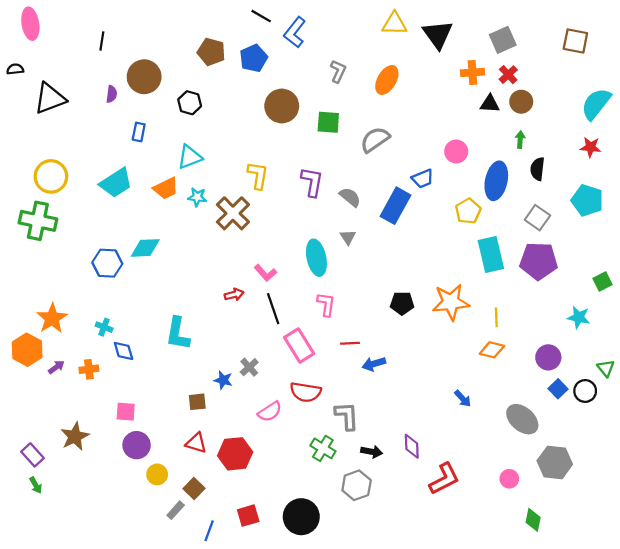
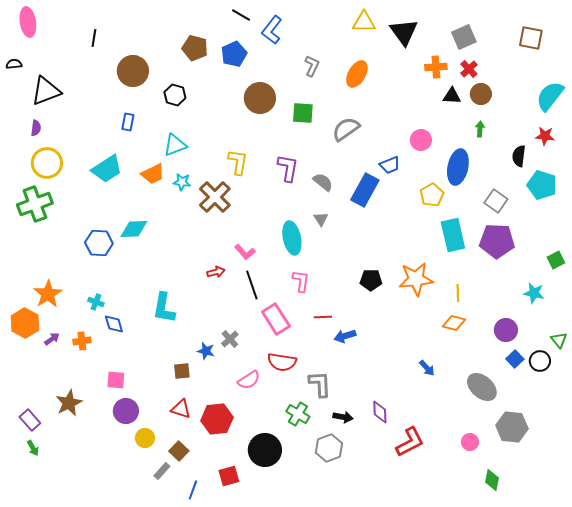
purple semicircle: (112, 94) -> (36, 128), moved
black semicircle: (537, 169) -> (519, 156), moved
green cross: (38, 221) -> (35, 204), turned -32
black circle: (301, 517) -> (265, 450), moved

